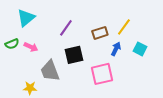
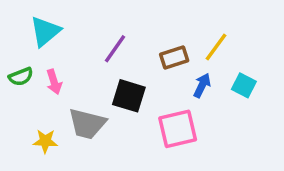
pink arrow: (31, 47) -> (54, 82), turned 48
black square: (74, 55) -> (129, 96), turned 30
gray trapezoid: (50, 71) -> (87, 124), turned -55
yellow star: (30, 88) -> (45, 141), moved

